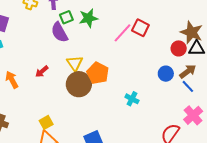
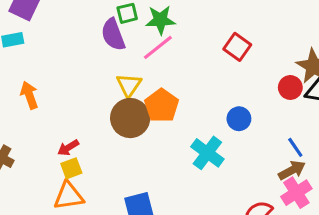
pink line: (122, 33) -> (158, 47), moved
red arrow: (42, 71) -> (68, 148), moved
brown arrow: (188, 71) -> (292, 170), moved
blue circle: (166, 74) -> (239, 119), moved
cyan cross: (132, 99) -> (207, 153), size x1.5

